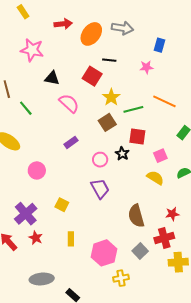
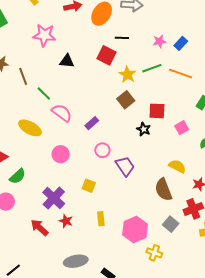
blue rectangle: (160, 45) -> (181, 43), moved, turned 32
pink semicircle: (69, 103) -> (62, 113), moved
green line: (133, 109) -> (152, 68), moved
pink circle: (100, 160) -> (102, 150), moved
yellow semicircle: (155, 178) -> (177, 166), moved
yellow cross: (121, 278) -> (154, 253), turned 35

